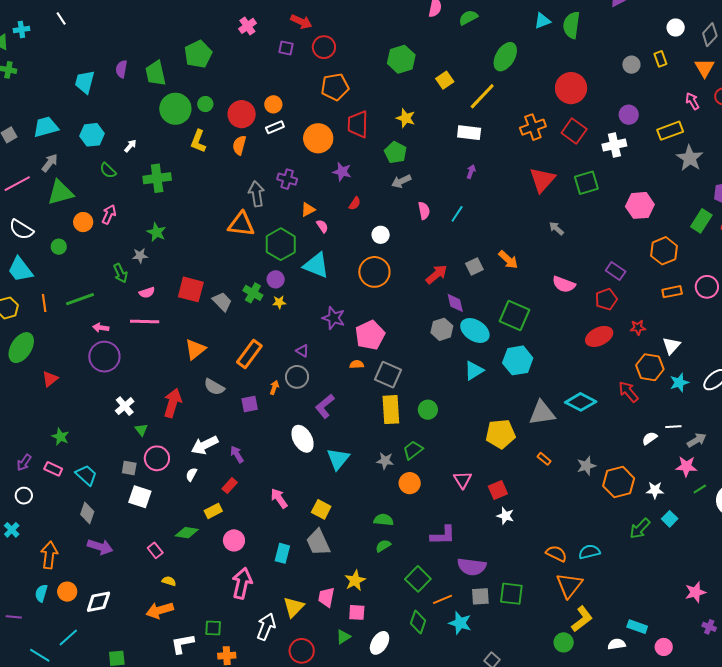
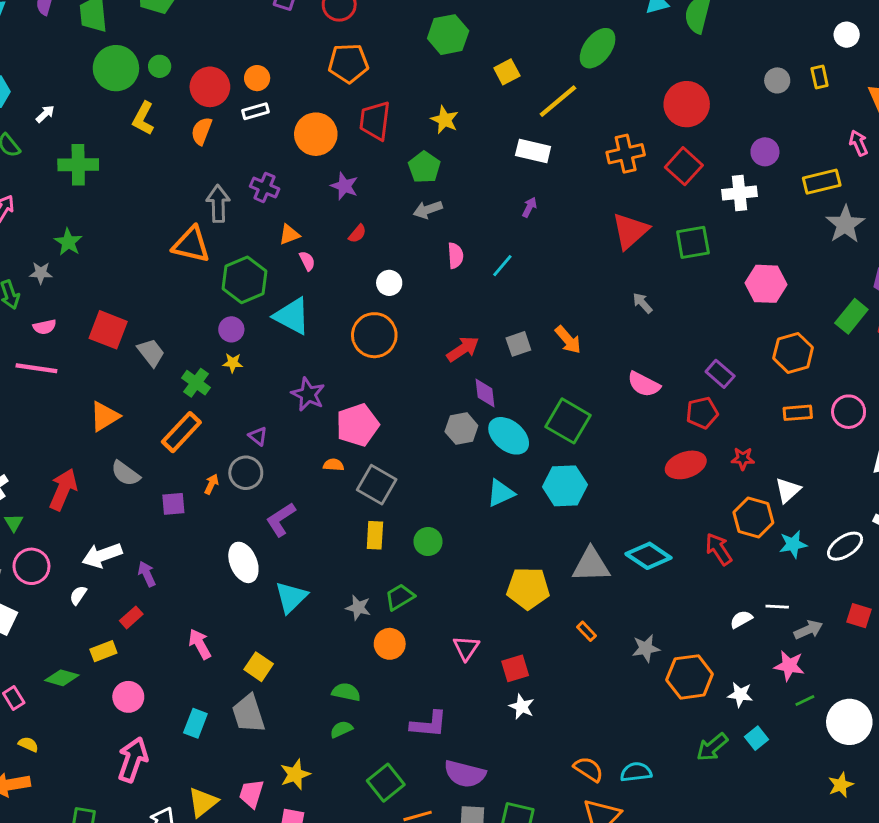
green cross: (253, 293) -> (196, 383), moved
yellow rectangle: (391, 410) -> (375, 535), size x0.7

